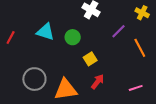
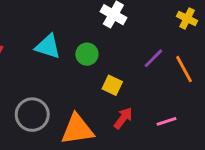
purple line: (119, 31) -> (153, 58), moved
yellow square: (90, 59) -> (112, 85), turned -32
pink line: (136, 88) -> (166, 121), moved

